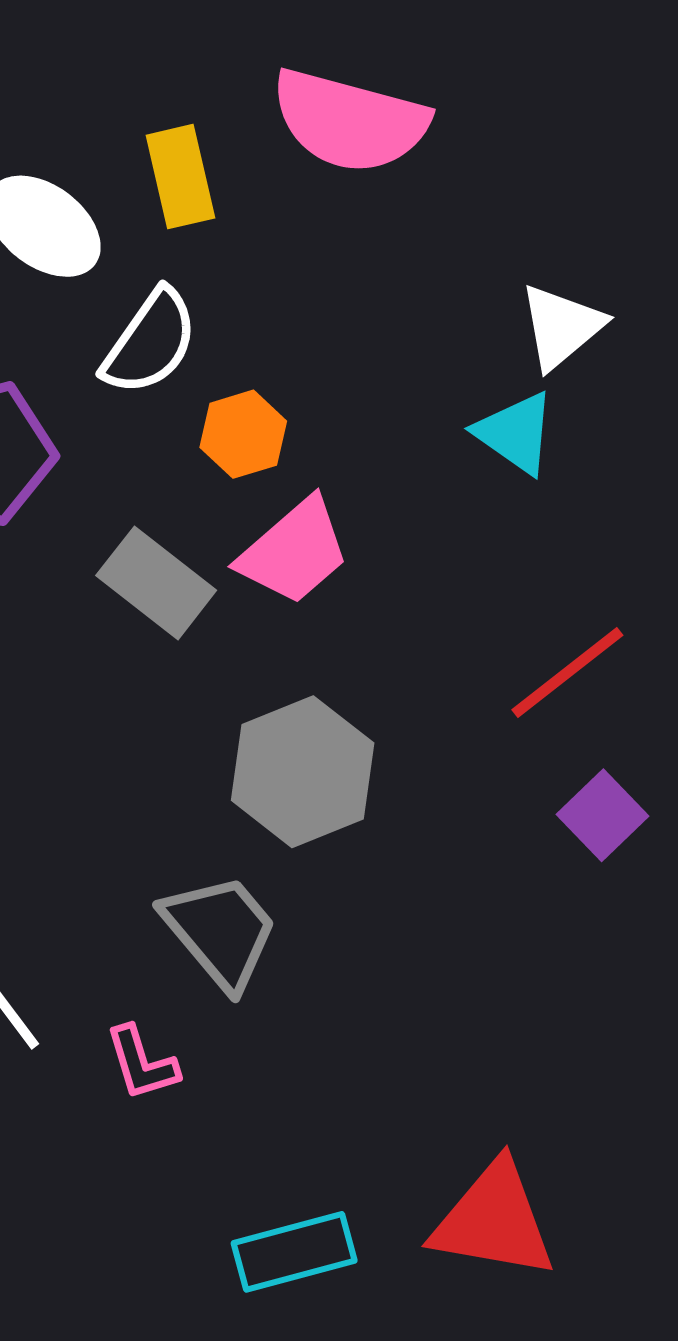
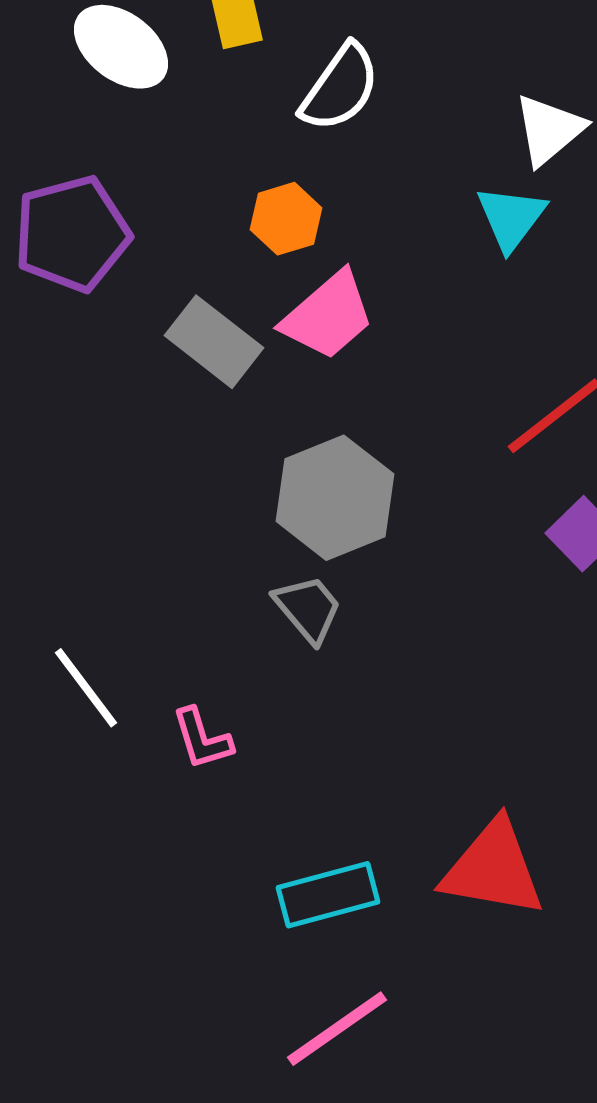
white semicircle: (150, 342) -> (340, 88), moved
cyan triangle: (515, 433) -> (511, 218), turned 32
gray trapezoid: (220, 931) -> (308, 609), moved, size x0.7

